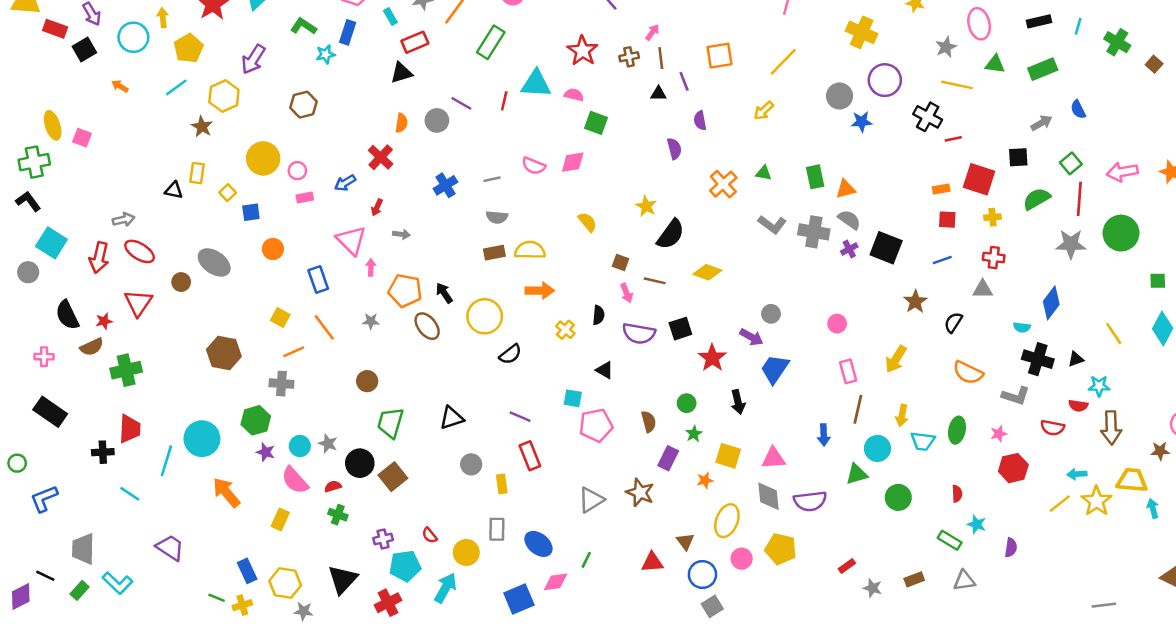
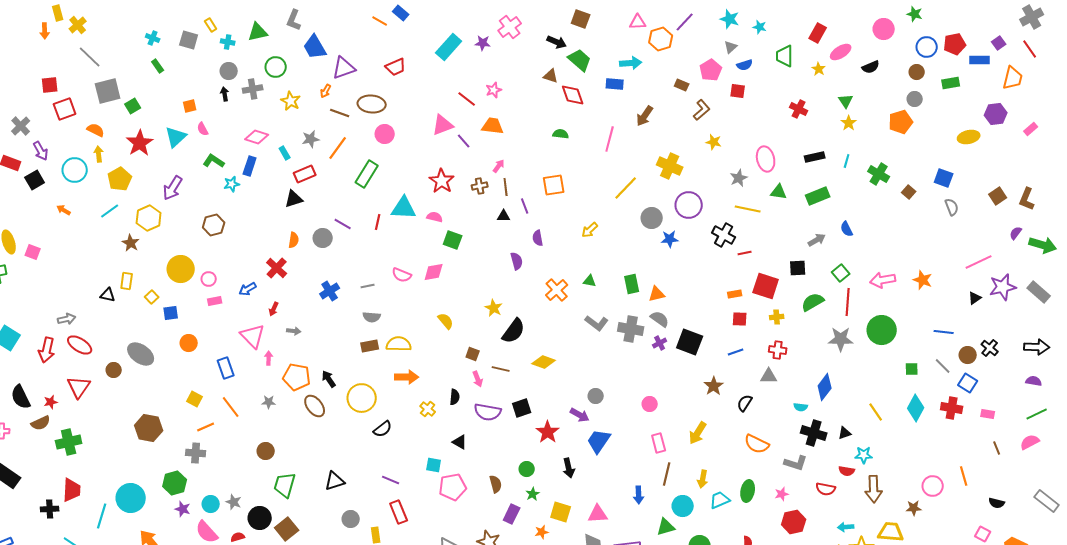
yellow line: (783, 62) -> (626, 188), moved
cyan trapezoid: (923, 441) -> (720, 500), turned 150

